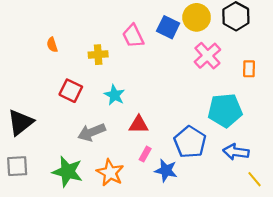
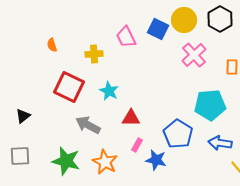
red square: (71, 91) -> (69, 87), size x1.4
black triangle: (20, 122) -> (23, 116), size x0.6
gray arrow: (92, 132) -> (88, 125), turned 50

